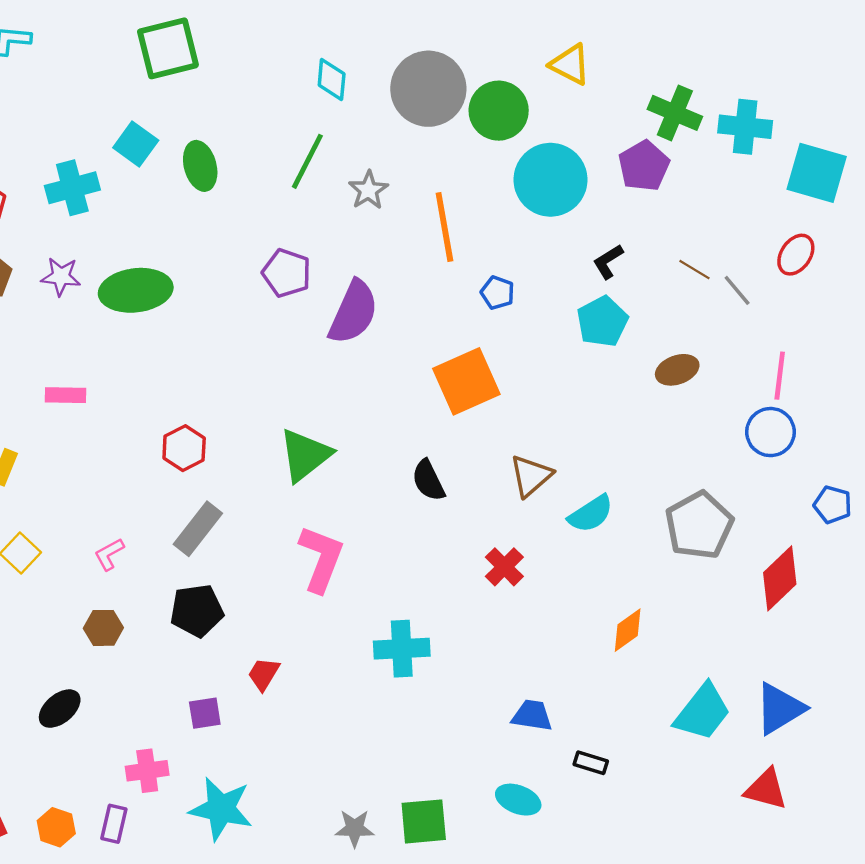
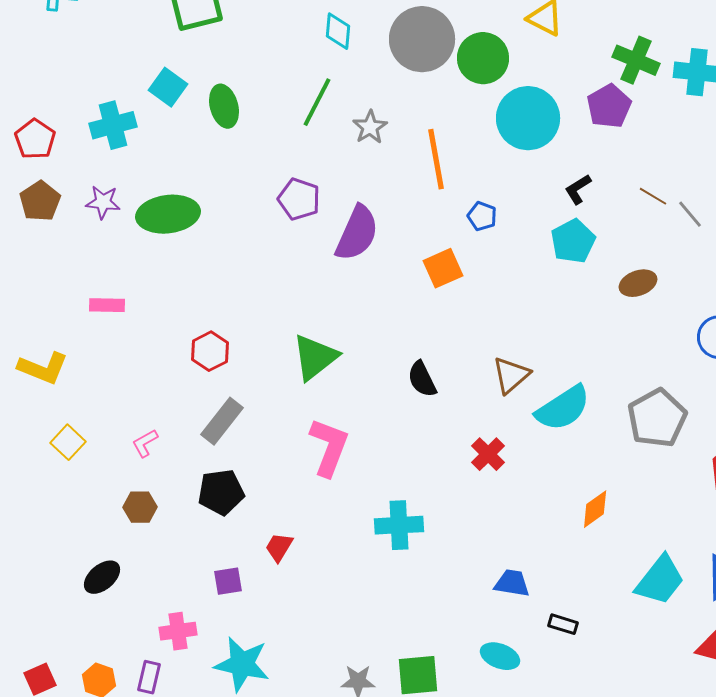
orange square: (466, 381) -> (443, 268), moved, size x0.7
cyan semicircle: (591, 514) -> (563, 408), size x1.4

